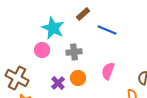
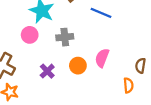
orange circle: (78, 78) -> (78, 66), moved

